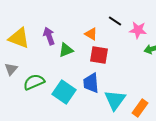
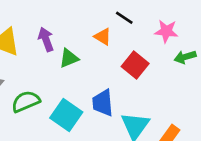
black line: (115, 21) -> (124, 18), moved
red square: (99, 55) -> (135, 65), moved, turned 30

